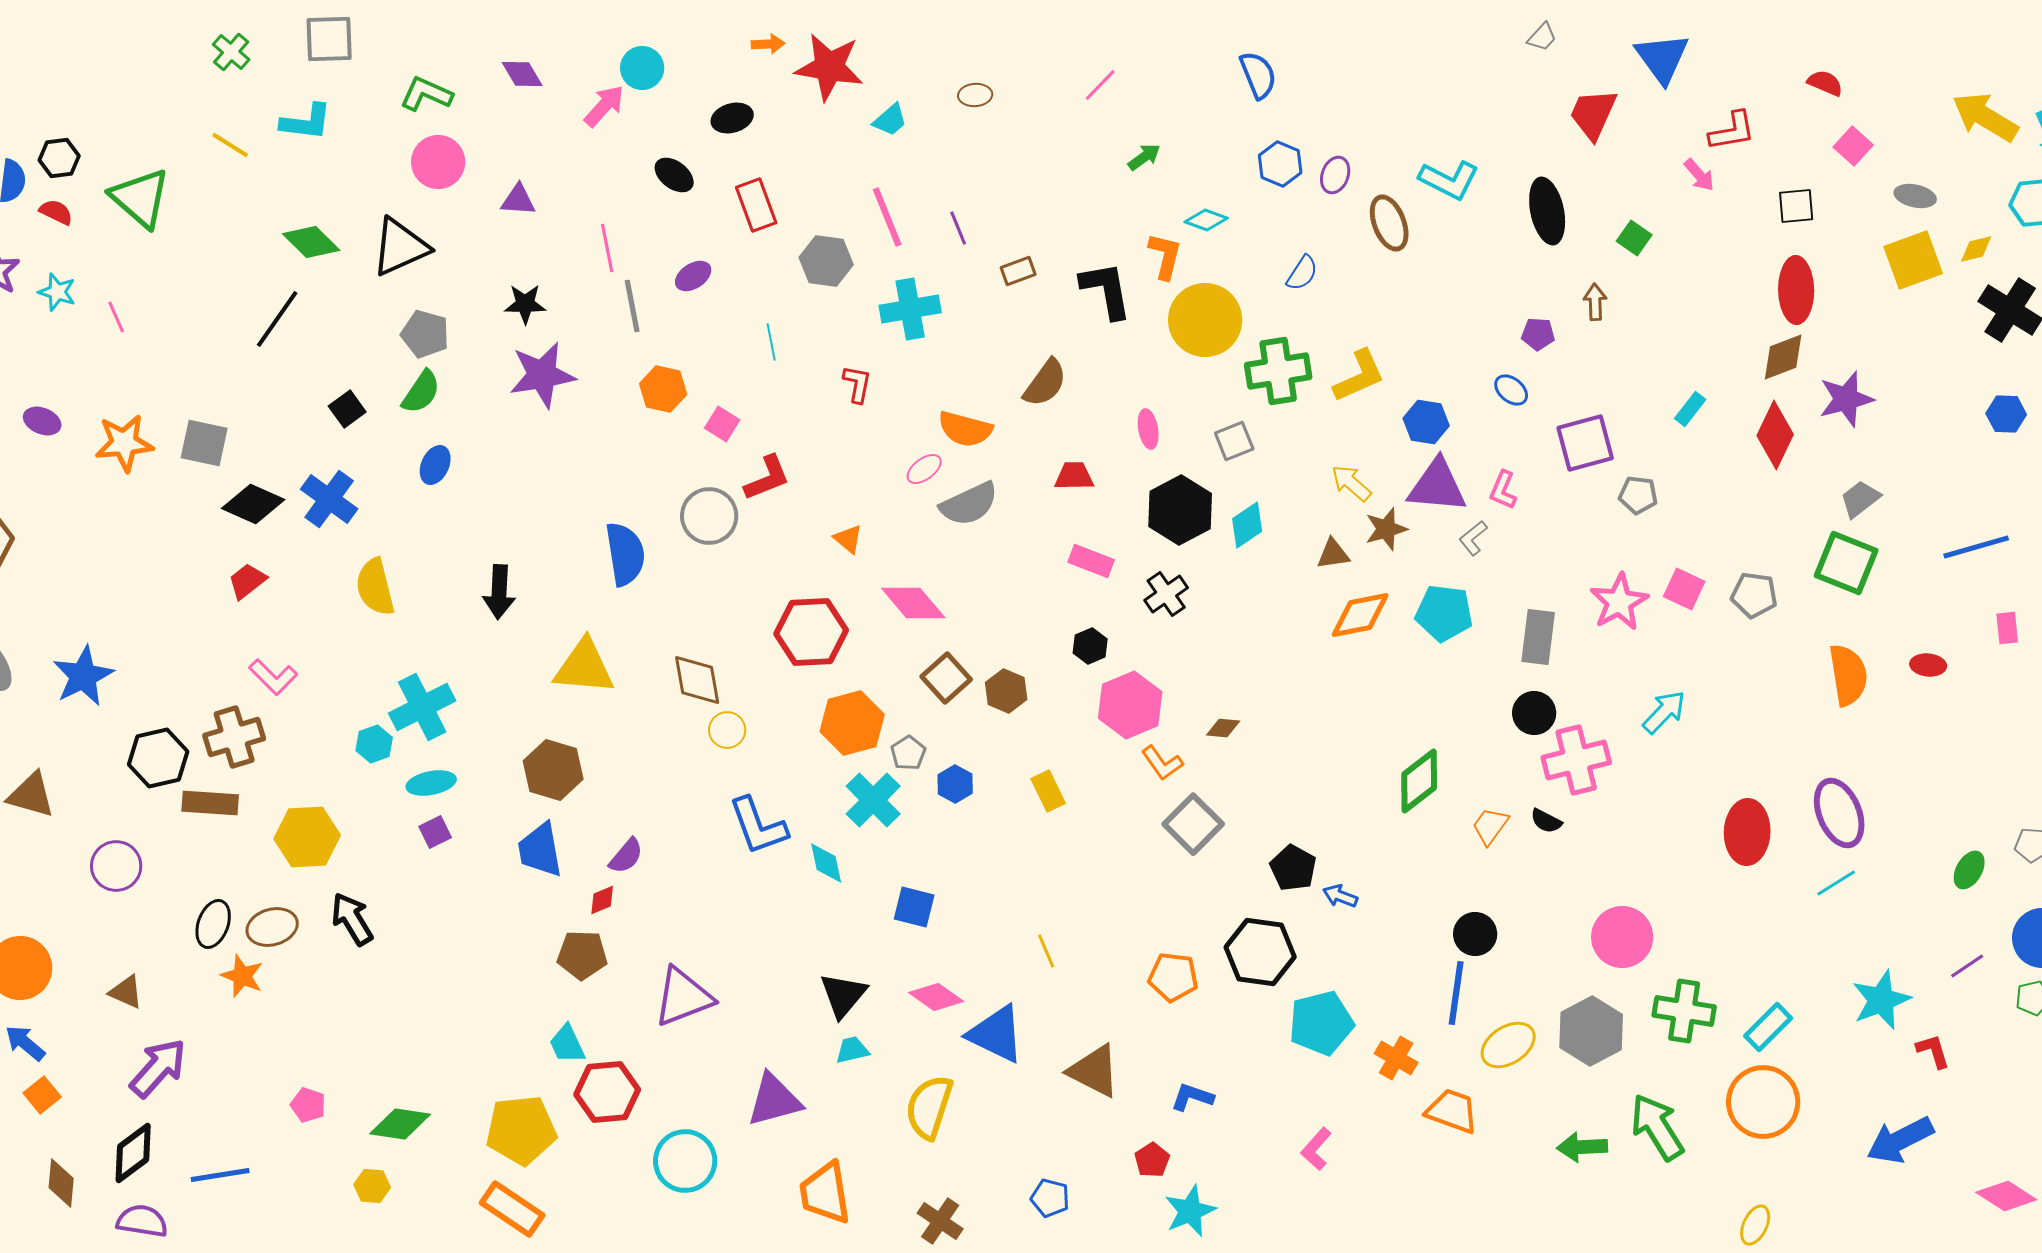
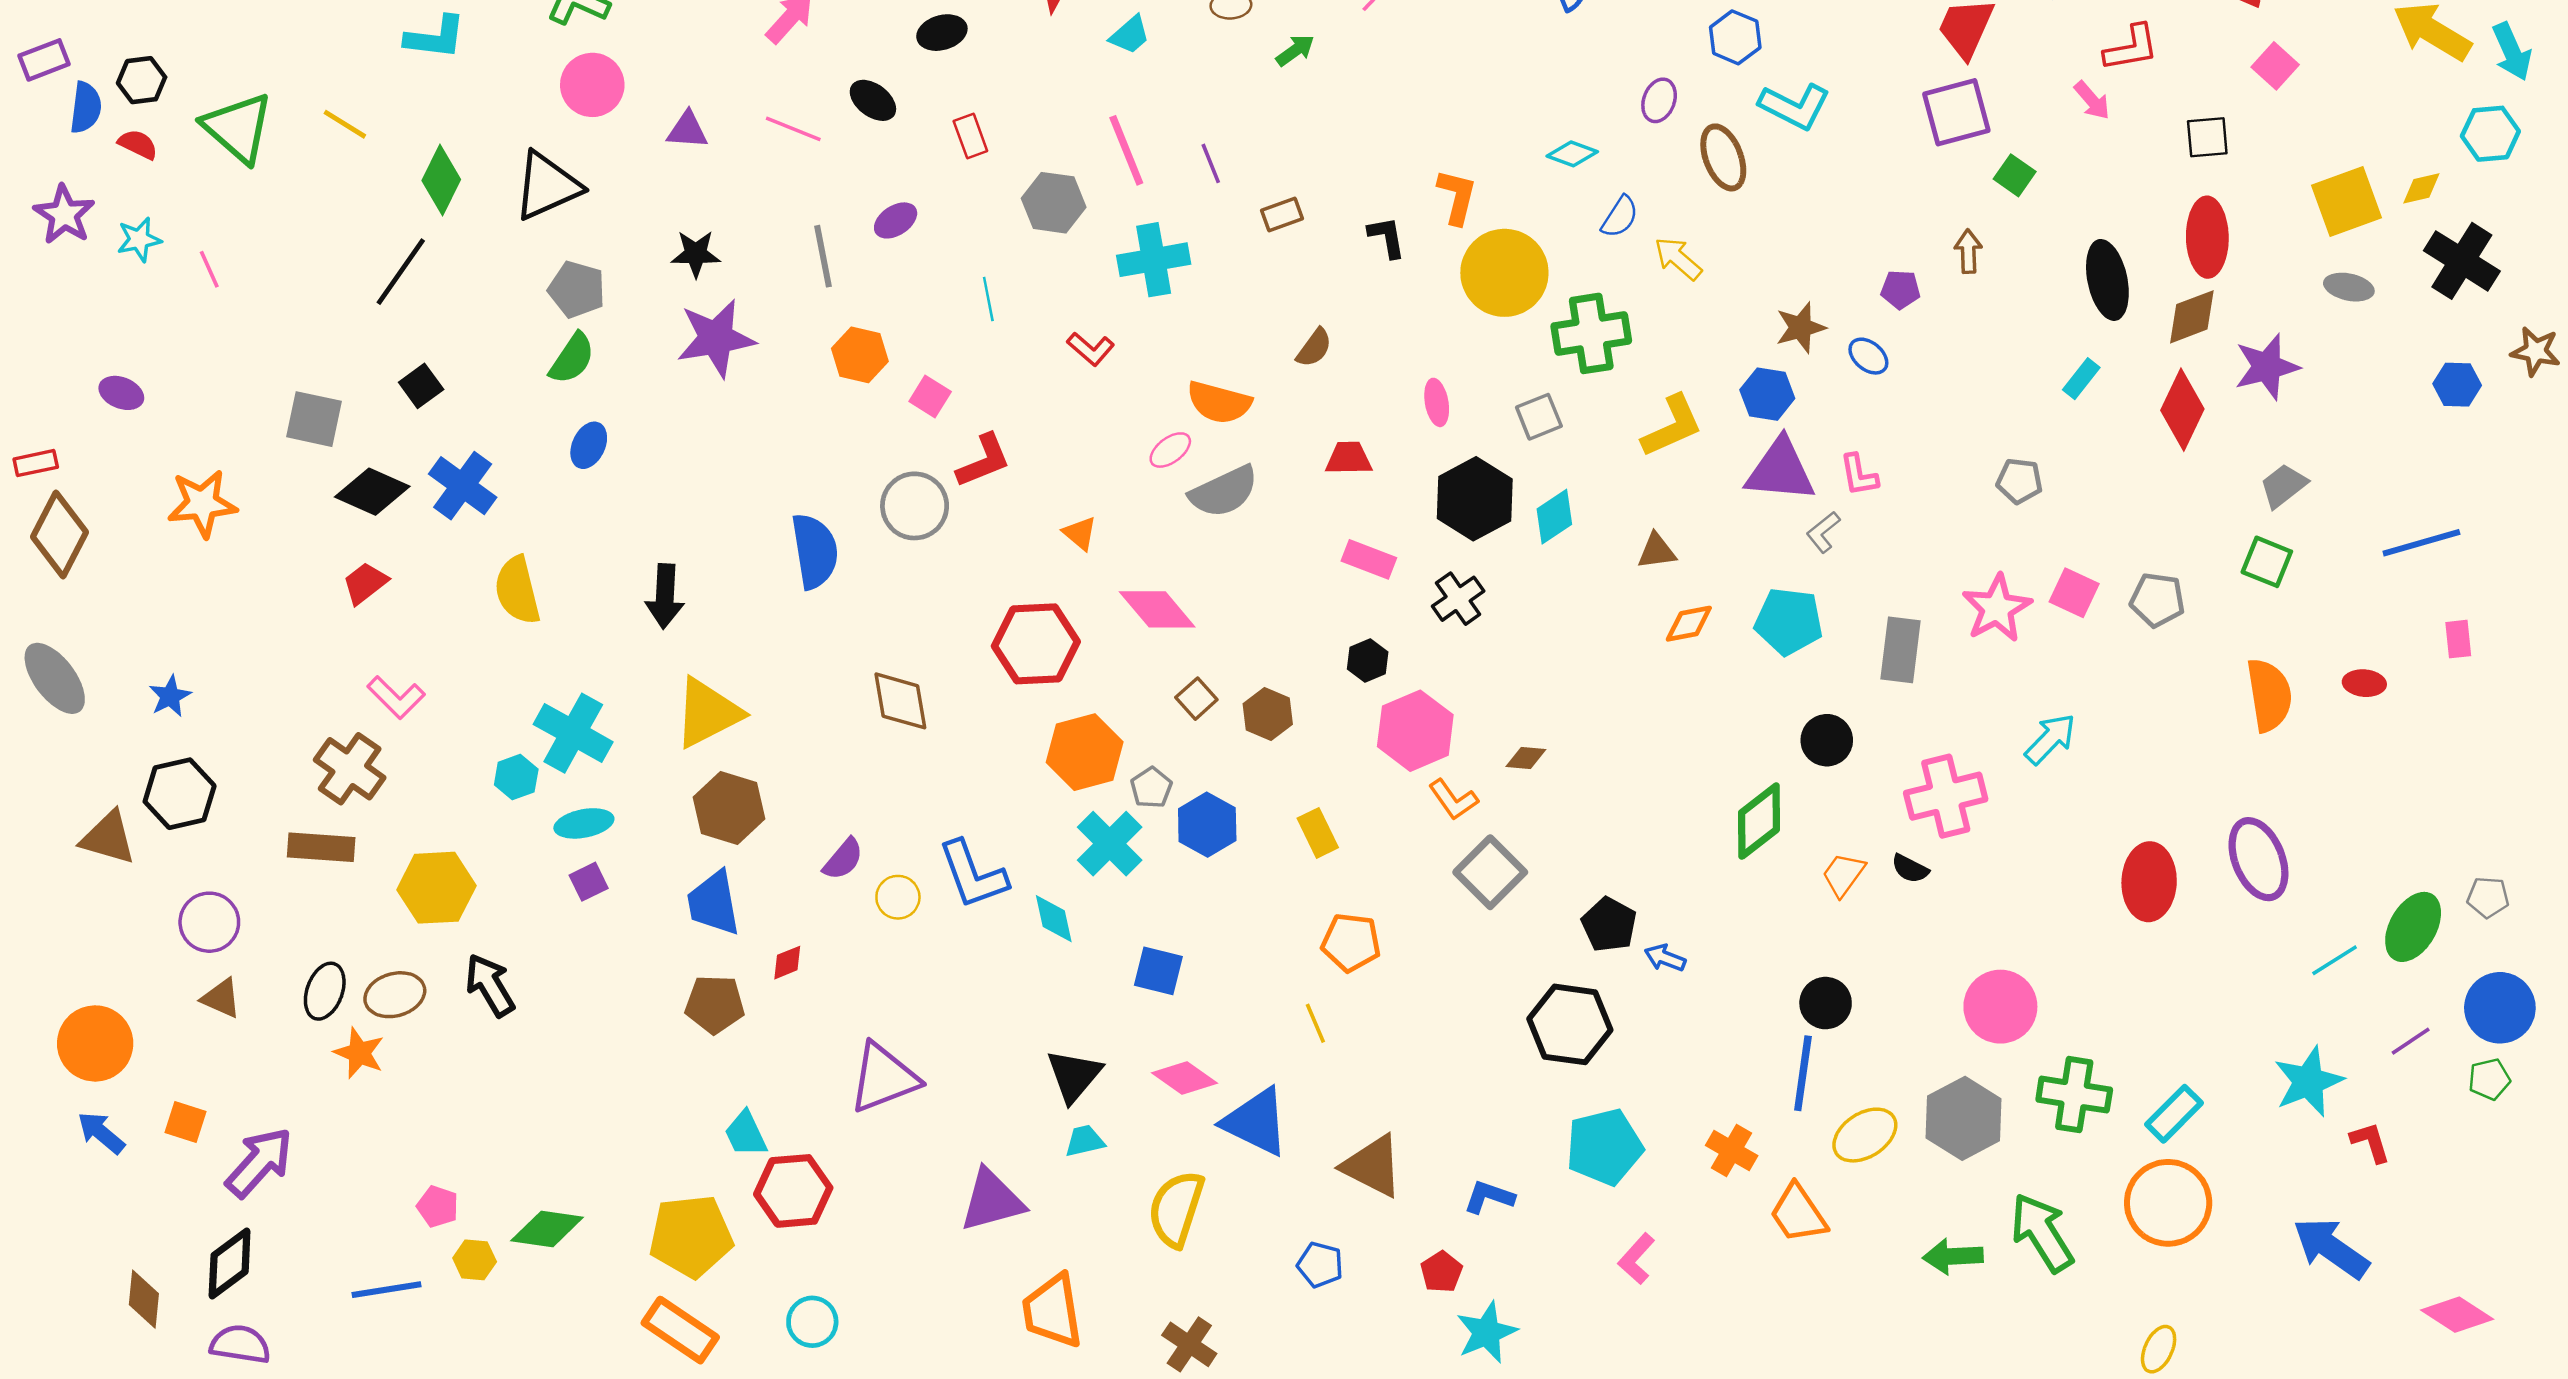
yellow line: (230, 145) -> (345, 124), moved
green arrow: (1144, 157) -> (1295, 50), moved
blue hexagon: (1280, 164) -> (1735, 37), moved
gray ellipse: (1915, 196) -> (2349, 287), moved
red rectangle: (756, 205) -> (970, 136), size x0.7
black ellipse: (1547, 211) -> (2107, 280), moved
cyan diamond: (1206, 220) -> (1572, 154), moved
green diamond: (311, 242) -> (441, 180), turned 72
pink line: (607, 248) -> (793, 129), moved, turned -57
black L-shape: (1106, 290) -> (1387, 237), size x0.6
cyan star: (57, 292) -> (139, 240), turned -30
yellow L-shape: (1359, 376) -> (1672, 426), moved
brown semicircle: (1045, 383) -> (1314, 348), size x0.7
red L-shape: (857, 384) -> (1091, 349), turned 120
black square: (347, 409) -> (421, 386), moved
orange star: (124, 443) -> (202, 504), moved
purple square: (1585, 443) -> (1956, 112), moved
yellow arrow: (1351, 483) -> (1678, 259), moved
pink L-shape: (1503, 490) -> (1859, 475), turned -33
brown star: (1386, 529) -> (1801, 328), moved
green square: (1846, 563) -> (2267, 562), size x0.7
orange diamond: (1360, 615) -> (1689, 624), size x0.7
yellow triangle: (584, 667) -> (708, 713), moved, turned -32
blue star: (83, 676) -> (170, 696), size x0.6
brown square: (946, 678) -> (1196, 699), size x0.7
cyan cross: (422, 707) -> (573, 733), turned -34
black circle: (1534, 713) -> (1827, 740), moved
yellow circle: (727, 730) -> (898, 897), moved
brown cross: (234, 737) -> (350, 769), turned -38
black hexagon: (158, 758) -> (180, 794), moved
blue hexagon: (955, 784) -> (1207, 825), size x1.4
purple semicircle: (626, 856) -> (843, 859), moved
green ellipse: (1969, 870) -> (2413, 927), size x1.5
cyan line: (1836, 883) -> (2335, 960), moved
brown pentagon: (582, 955) -> (715, 1004), moved
orange pentagon: (1173, 977) -> (1351, 942), moved
brown triangle: (126, 992) -> (221, 998), moved
cyan pentagon: (1321, 1023) -> (1604, 1147), moved
orange square: (42, 1095) -> (186, 1122), moved, turned -33
orange trapezoid: (1452, 1111) -> (1798, 1214), turned -144
blue arrow: (1900, 1140) -> (2331, 1248), turned 62
cyan circle: (685, 1161) -> (812, 1322), moved, size x0.7
blue line: (220, 1175) -> (387, 1290), moved
yellow hexagon: (372, 1186) -> (475, 1260), moved
blue pentagon: (1050, 1198) -> (1320, 1265), moved

